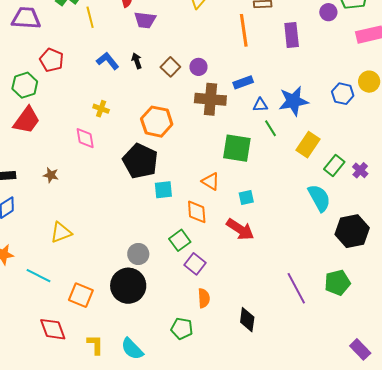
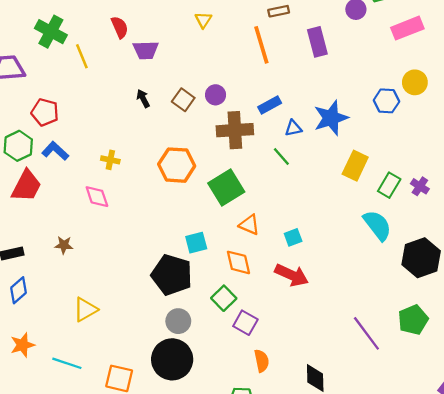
blue L-shape: (108, 61) -> (55, 151), moved
green line: (271, 128) -> (281, 157), moved
green square: (237, 148) -> (226, 188), moved, turned -32
black pentagon: (140, 161) -> (172, 275), moved

